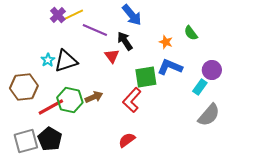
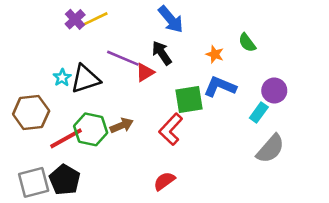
purple line: (95, 30) -> (123, 58), moved
red triangle: (112, 56) -> (145, 72), turned 35

